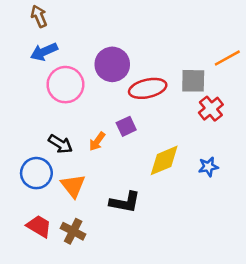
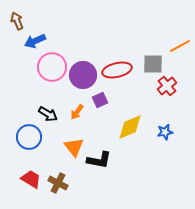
brown arrow: (39, 16) -> (17, 21), moved
purple circle: (112, 64) -> (83, 75), moved
orange triangle: (73, 186) -> (74, 147), moved

